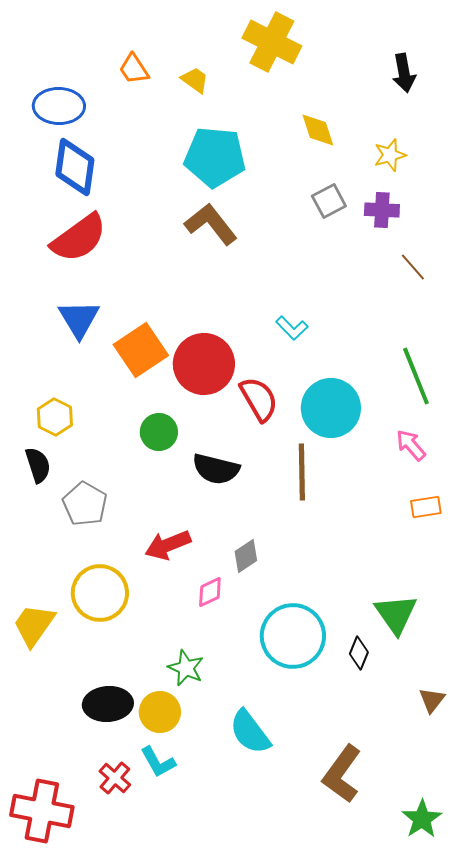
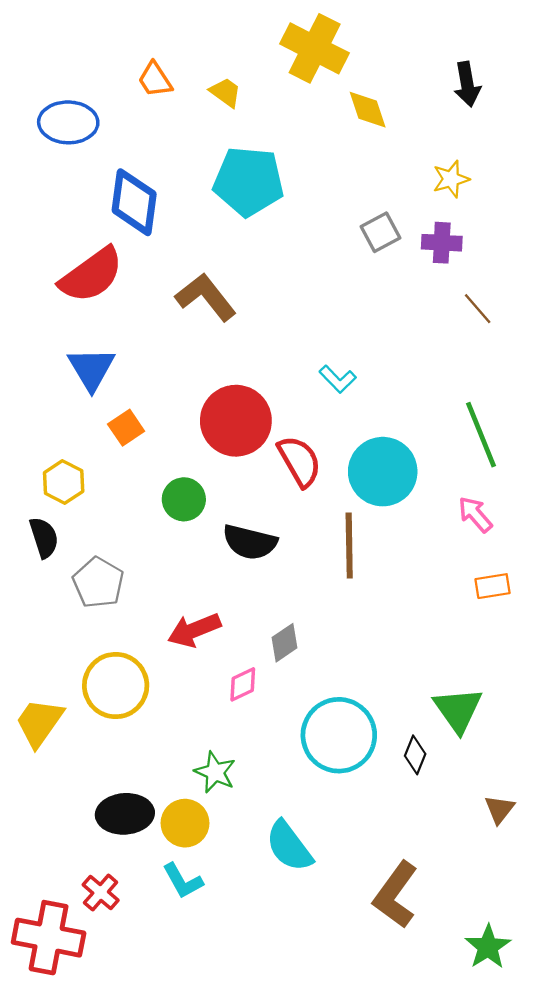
yellow diamond: (318, 130) -> (368, 110), moved
blue diamond: (75, 167) -> (134, 202), moved
brown L-shape: (211, 224) -> (206, 297), moved
orange square: (141, 350) -> (126, 428), moved, size x0.6
red cross: (115, 778) -> (101, 892), moved

